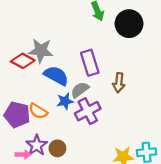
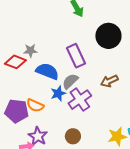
black circle: (129, 24) -> (108, 36), moved
gray star: (41, 51) -> (30, 51), size x0.6
brown arrow: (119, 83) -> (109, 81), moved, turned 66
brown circle: (57, 148) -> (73, 136), moved

